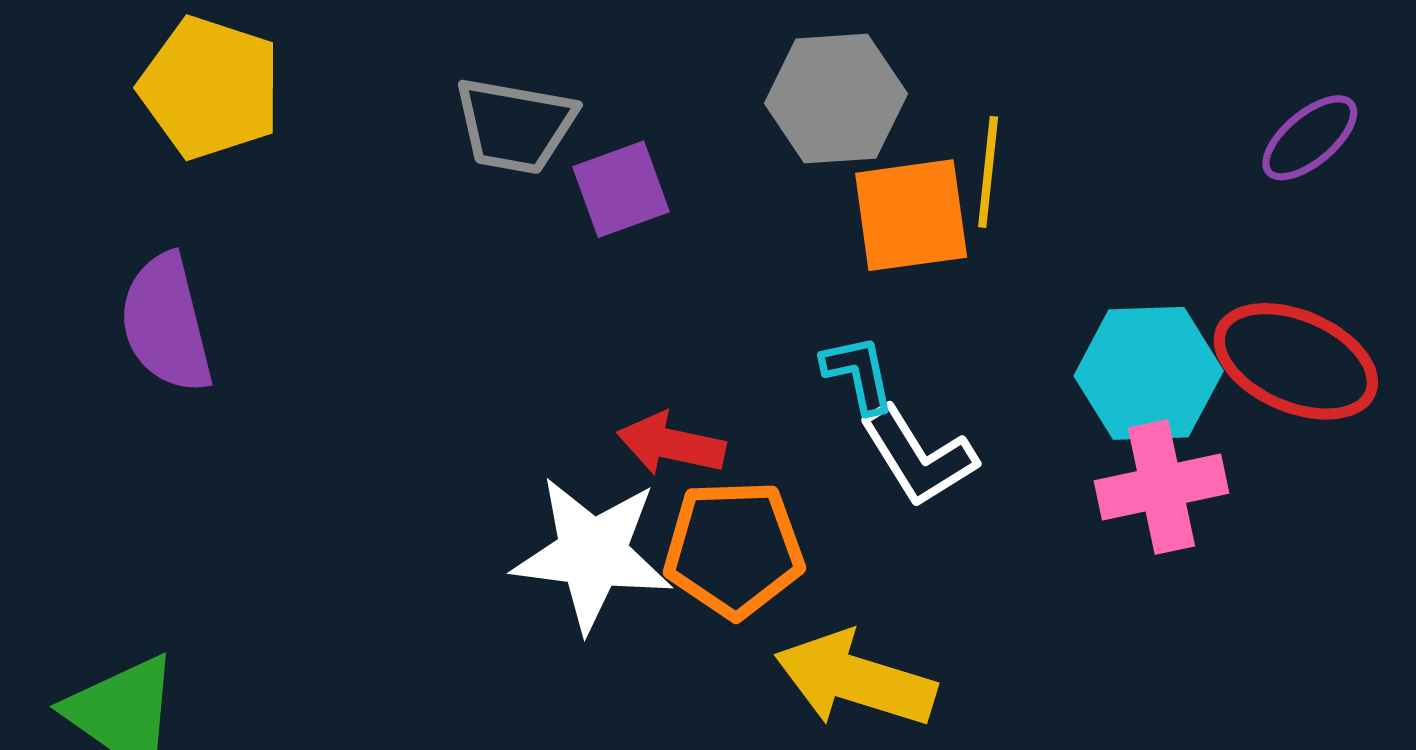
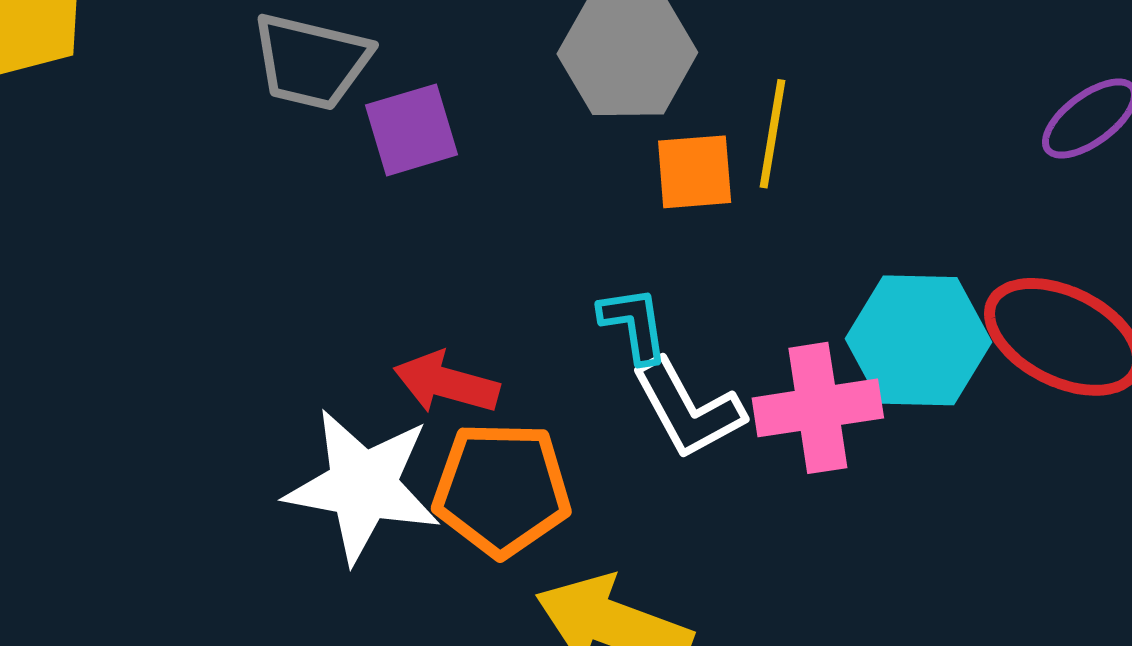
orange square: (911, 215) -> (695, 172), size x0.7
pink cross: (1161, 487) -> (818, 408), moved

